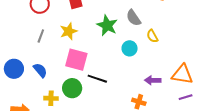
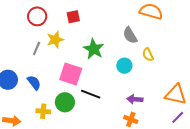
green star: (107, 25) -> (94, 49), moved
yellow star: (69, 31) -> (55, 40), moved
purple arrow: (153, 80) -> (135, 99), moved
purple line: (186, 97) -> (178, 117), turned -32

